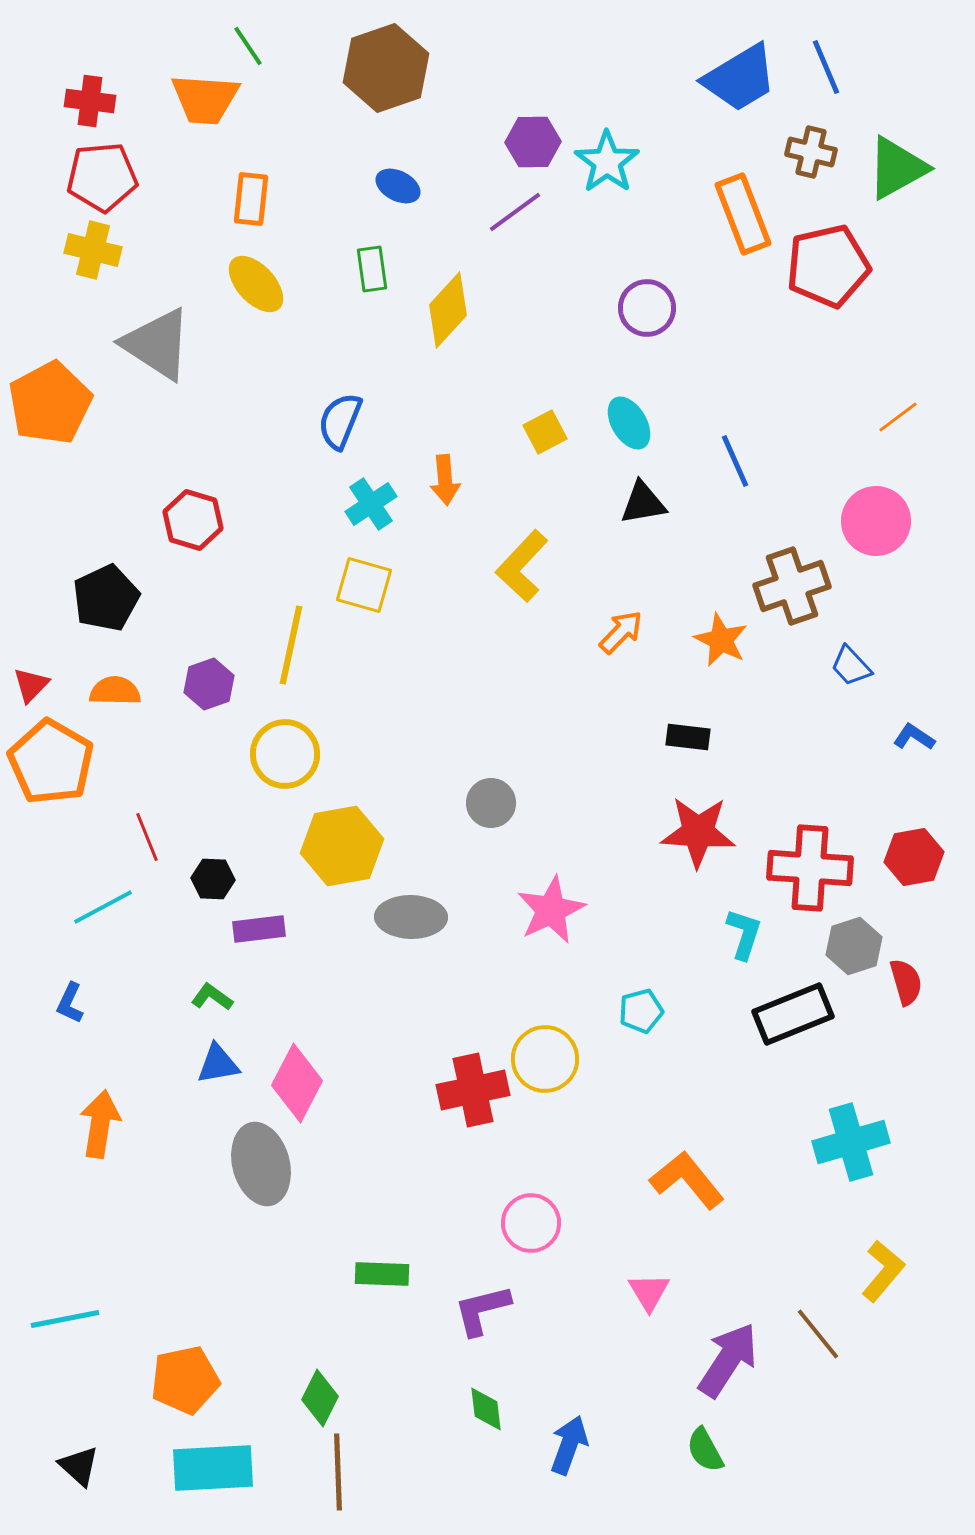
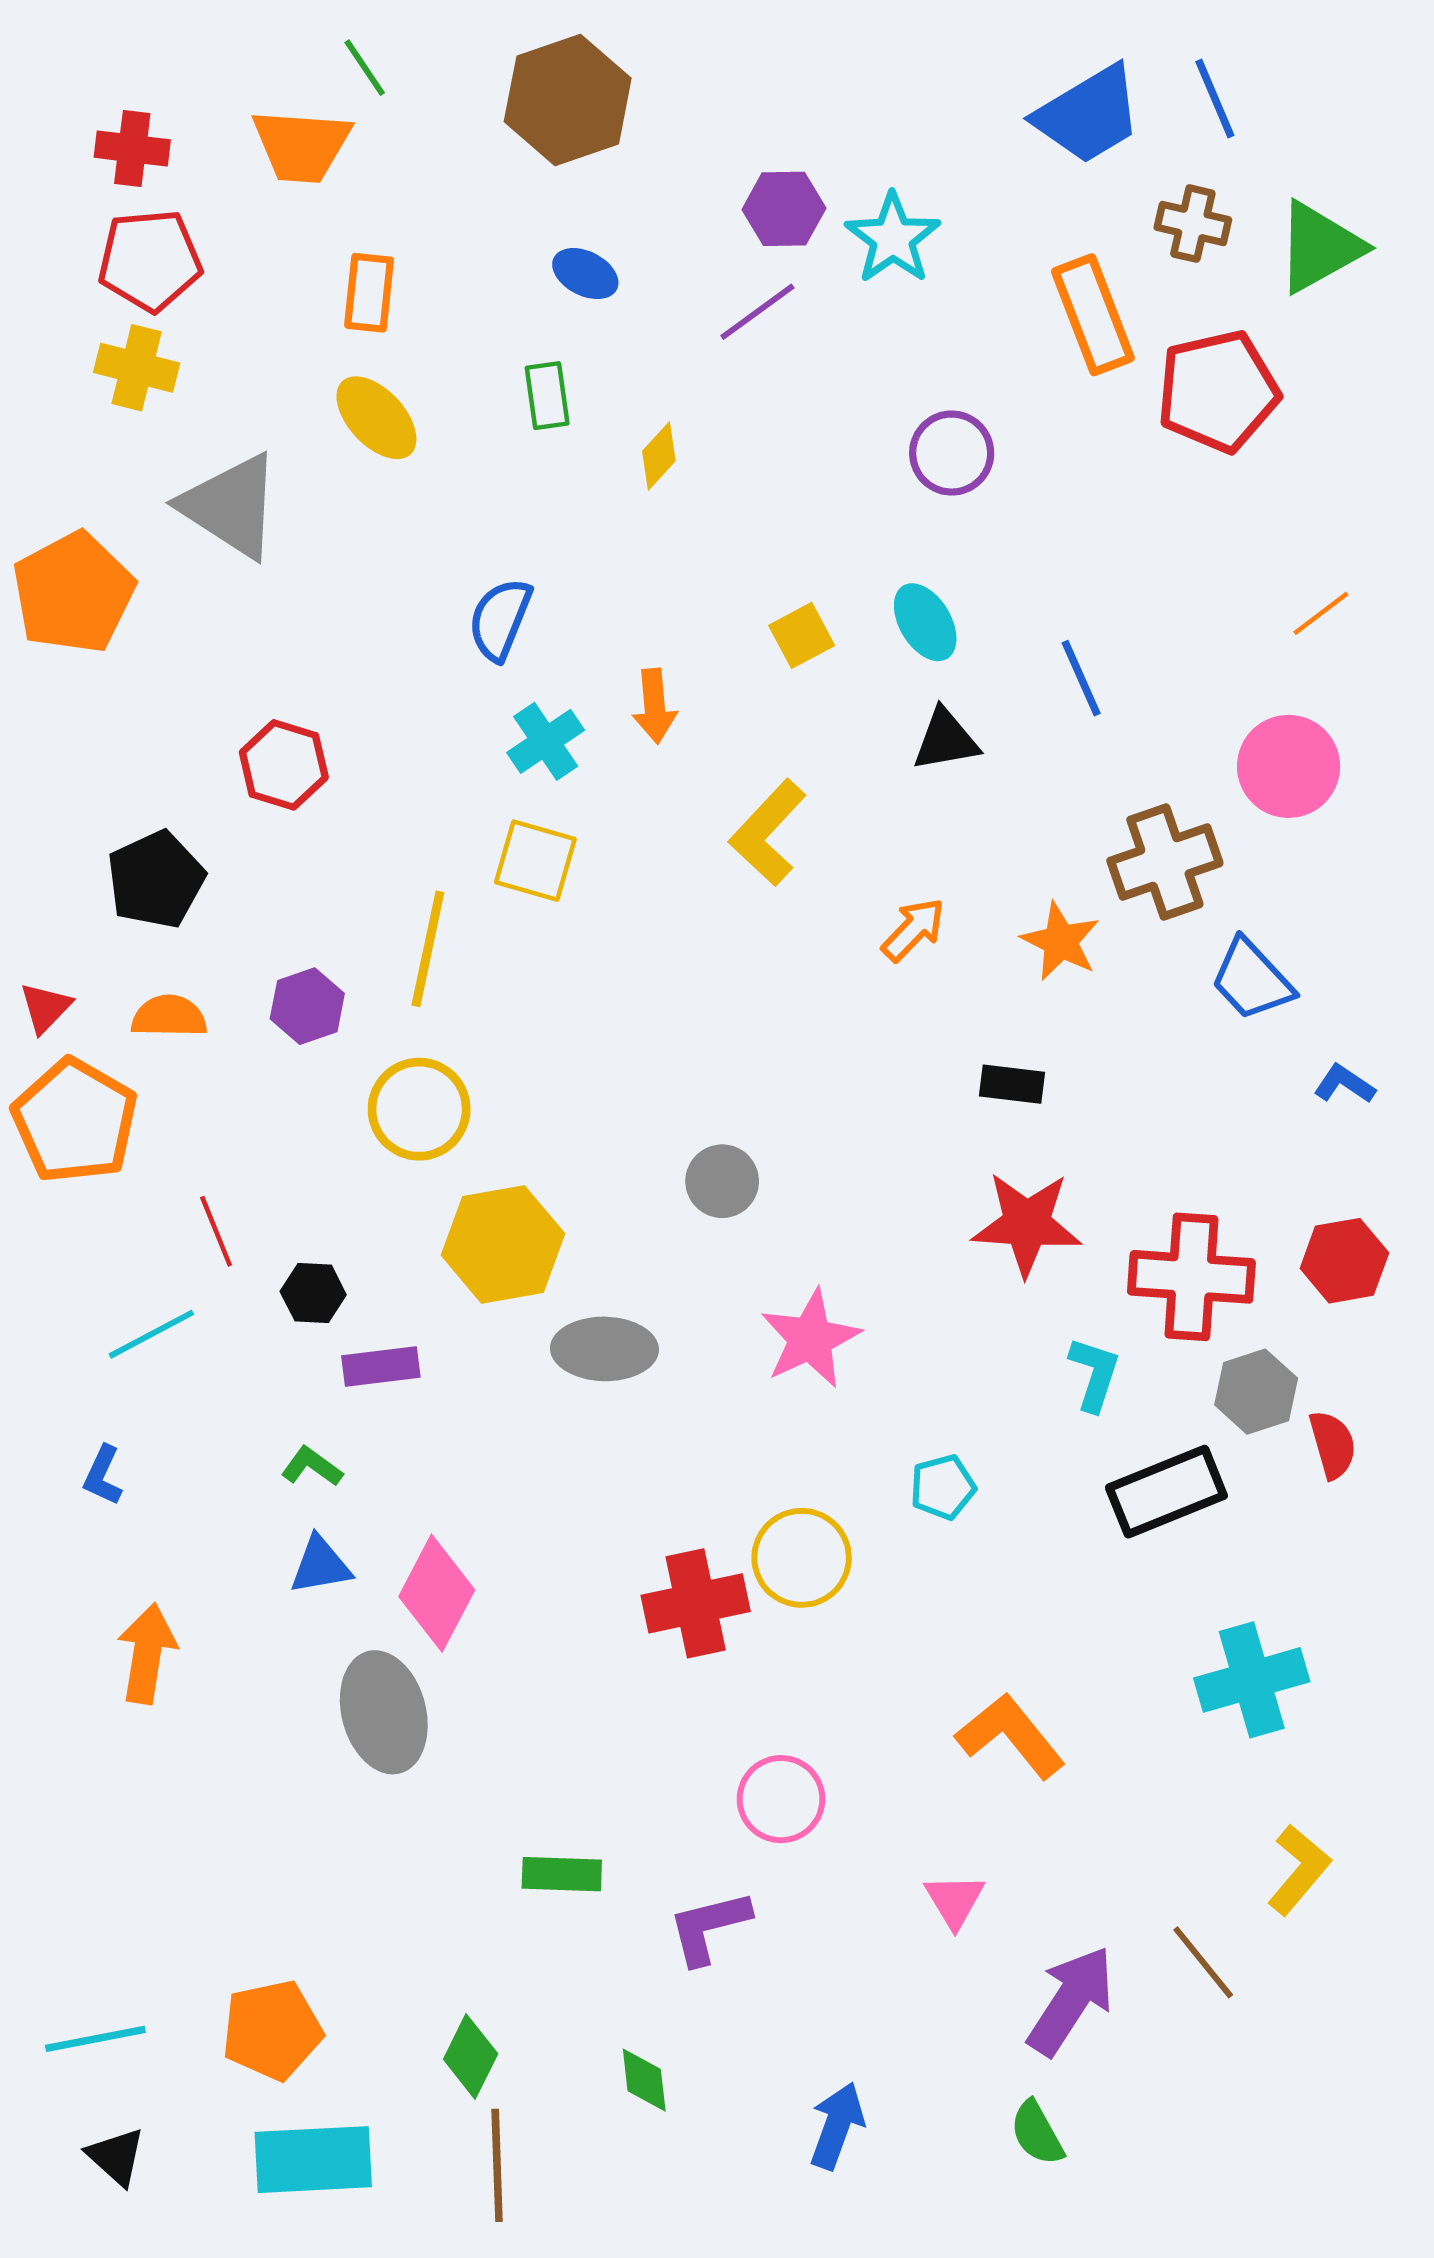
yellow diamond: (448, 310) -> (659, 456), size x0.6
blue trapezoid: (851, 666) -> (1252, 980), size x1.4
cyan line: (65, 1319) -> (95, 2039), moved
green diamond: (486, 1409) -> (644, 2080), moved

